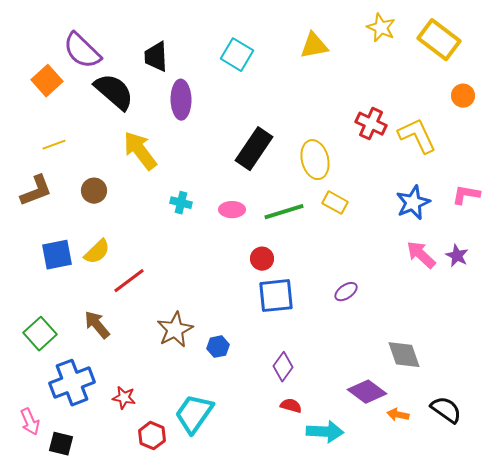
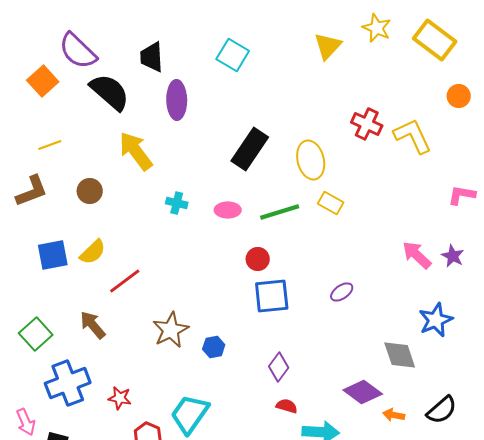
yellow triangle: (314, 46) -> (328, 46), moved, turned -36
blue star: (413, 203) -> (436, 320), moved
black semicircle: (446, 410) -> (442, 410), turned 104

